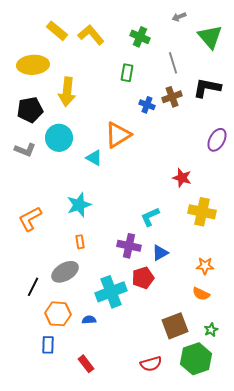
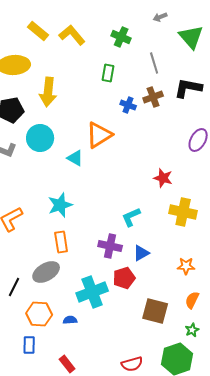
orange rectangle: (80, 242) -> (61, 242), size x1.5
orange semicircle: (201, 294) -> (192, 300), moved, turned 90
brown square: (175, 326) -> (155, 311), moved, turned 36

